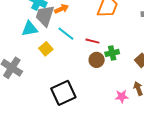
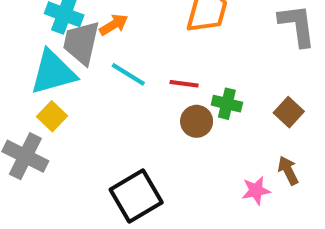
cyan triangle: (30, 29) -> (53, 72), size x1.4
yellow square: (46, 49) -> (52, 116), moved
green cross: (112, 53) -> (227, 104), turned 32

